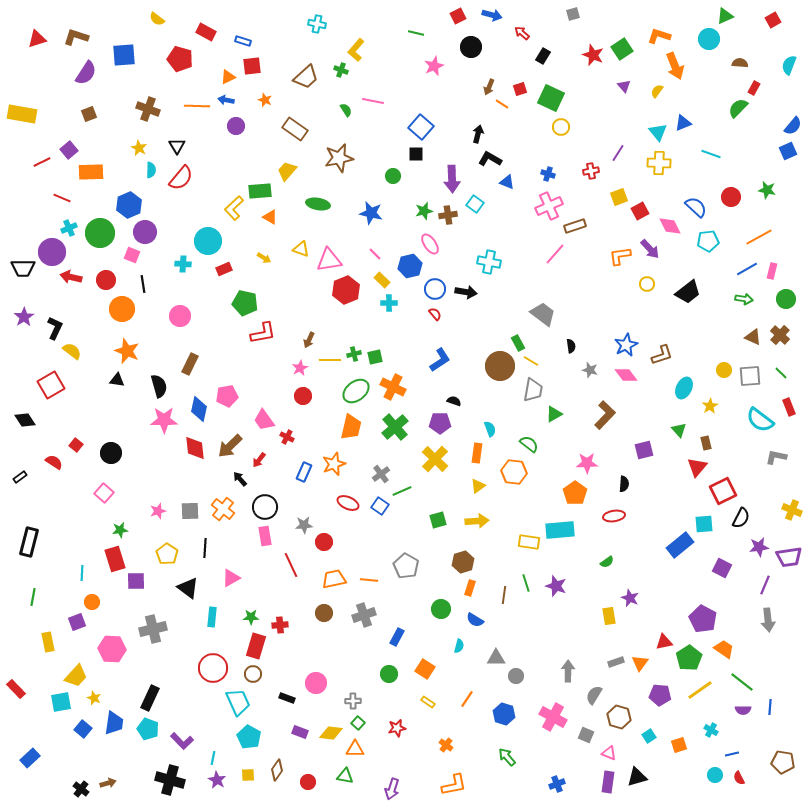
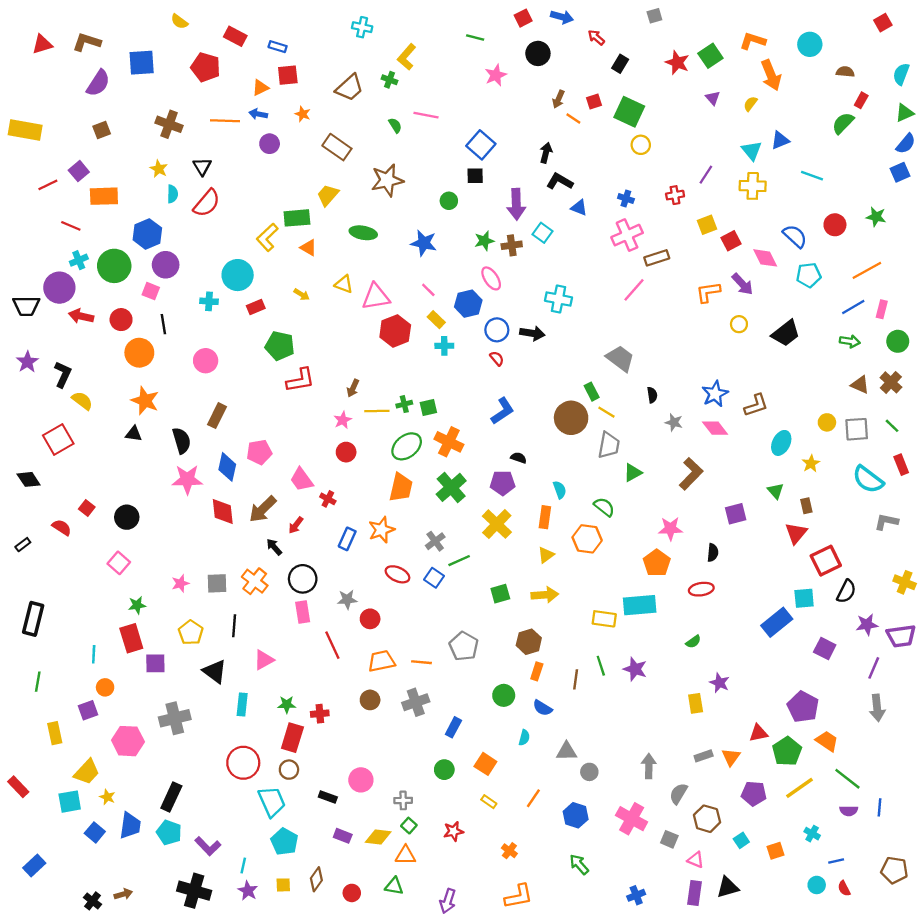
green triangle: (725, 16) -> (905, 113), moved

